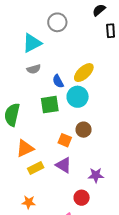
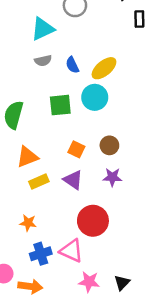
blue semicircle: (58, 81) -> (72, 65), moved
brown circle: (84, 130) -> (109, 145), moved
purple star: (96, 175) -> (112, 177), moved
red circle: (82, 198) -> (93, 221), size x1.6

